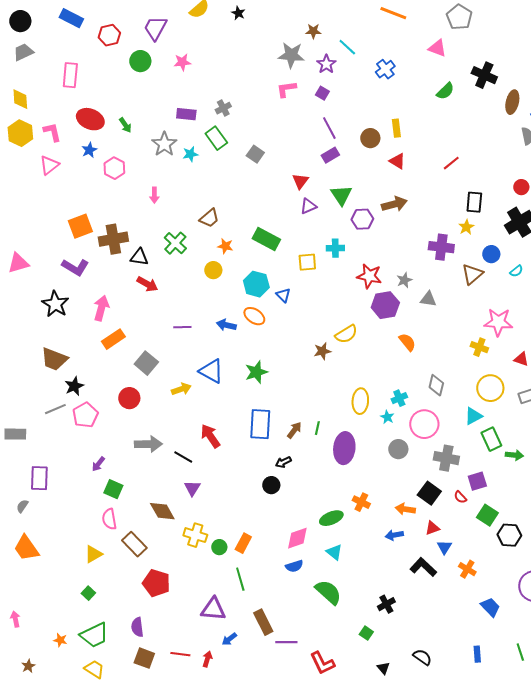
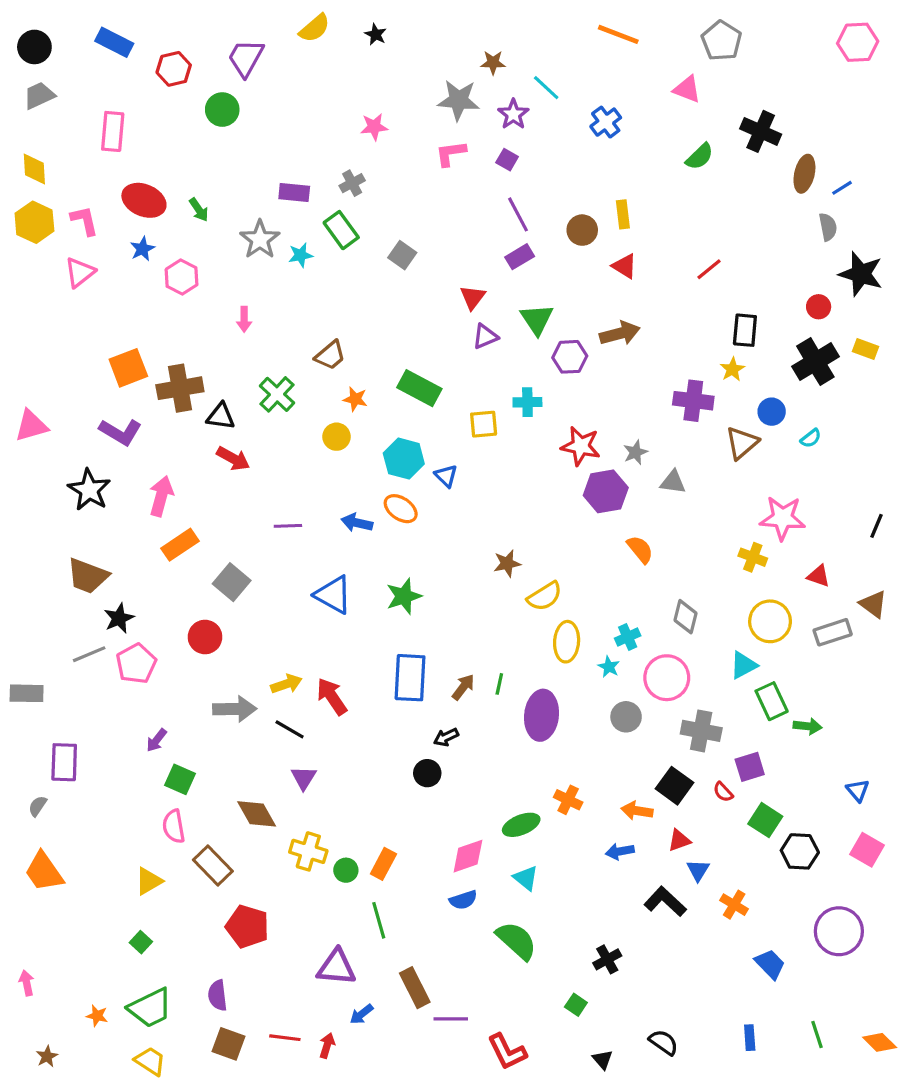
pink star: (182, 62) -> (374, 127), moved
yellow semicircle: (346, 334) -> (545, 596), moved
yellow arrow: (181, 389) -> (286, 684), moved

